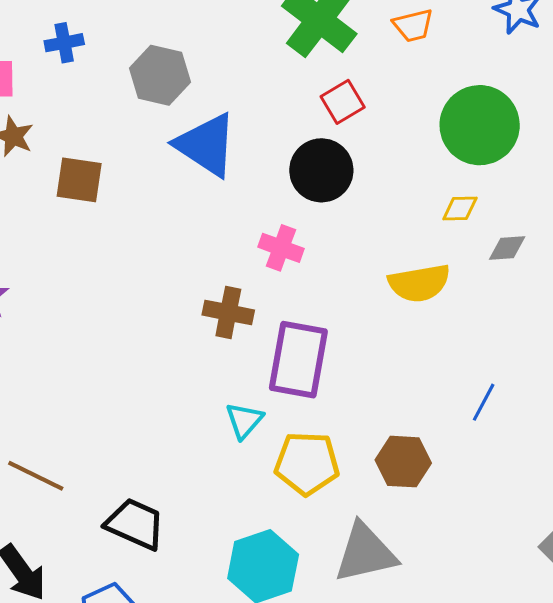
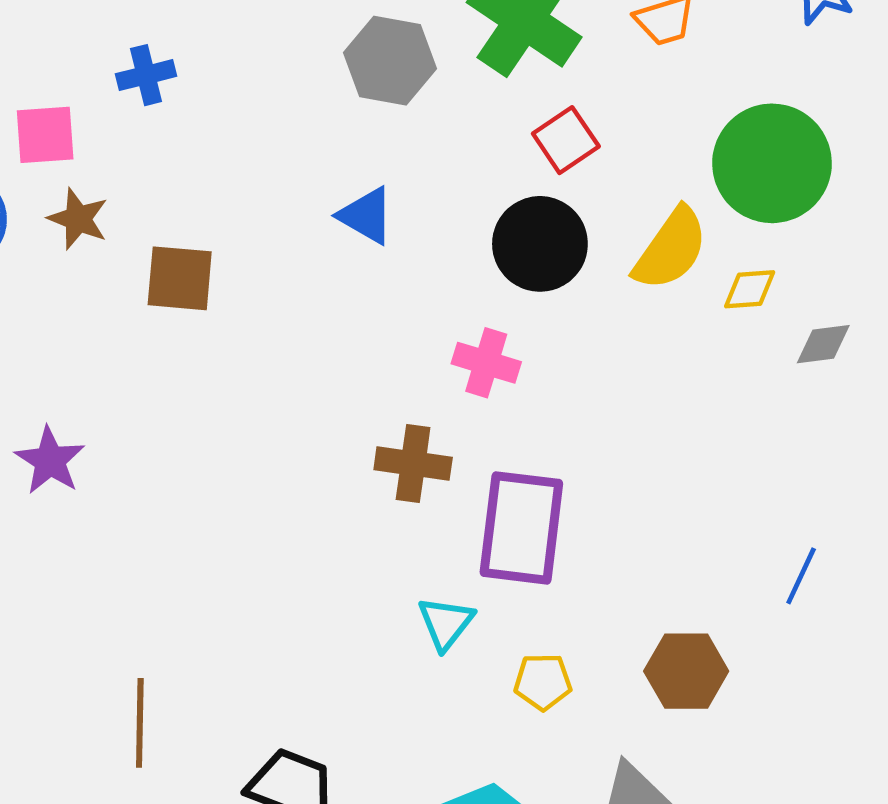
gray hexagon: (160, 75) -> (390, 61), moved
blue triangle: (206, 145) -> (366, 216), size x0.6
yellow semicircle: (419, 283) -> (671, 249), moved, turned -42
yellow pentagon: (307, 463) -> (543, 682), size x0.6
brown line: (36, 476) -> (140, 723), turned 68

